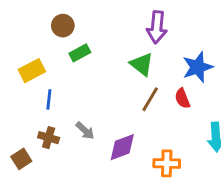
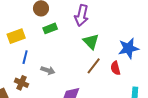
purple arrow: (157, 27) -> (81, 15), moved
gray arrow: (85, 131) -> (48, 70), moved, turned -32

